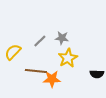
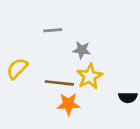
gray line: (40, 41) -> (53, 30), moved, turned 40
brown line: (36, 71) -> (59, 83), moved

